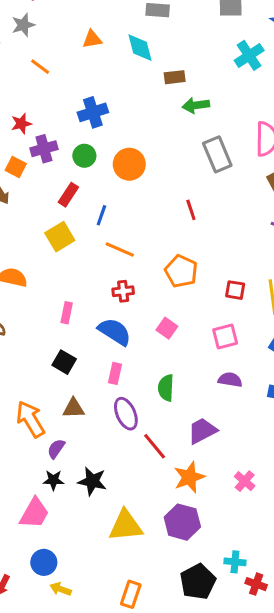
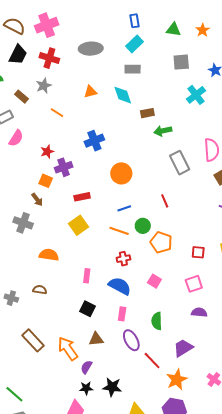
green circle: (84, 156) -> (143, 226), moved
red rectangle: (68, 195) -> (82, 197), turned 49
blue line: (101, 215) -> (124, 208), moved, turned 56

